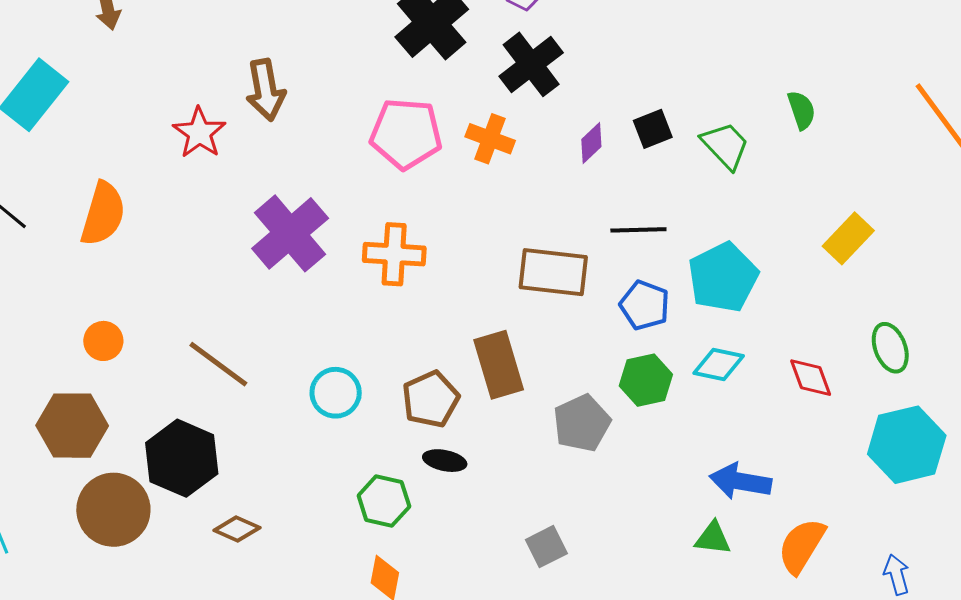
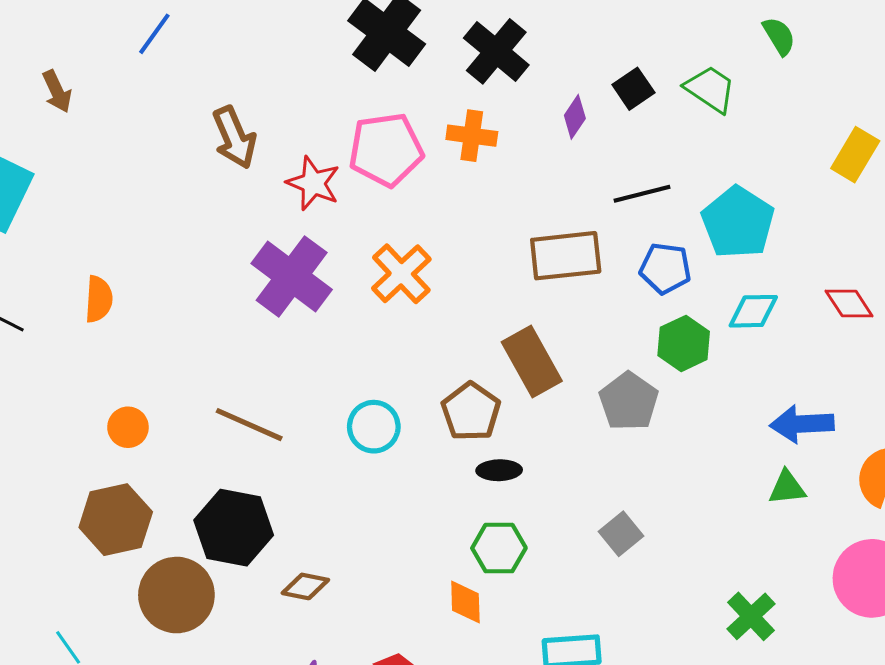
red star: (199, 133) -> (313, 183), moved
orange semicircle: (103, 214) -> (99, 299), size x0.7
orange cross: (394, 254) -> (401, 274), turned -34
green hexagon: (384, 501) -> (499, 548), moved

